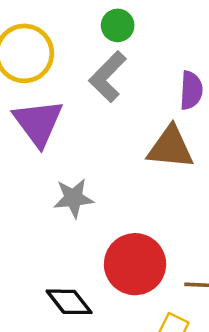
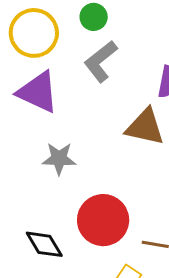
green circle: (118, 25) -> (94, 17), moved
purple triangle: (38, 123) -> (38, 92), turned -36

